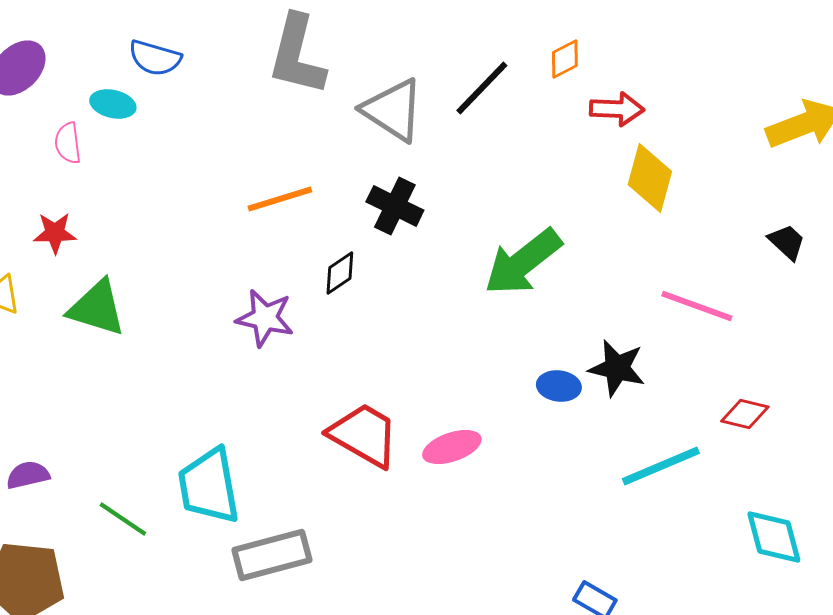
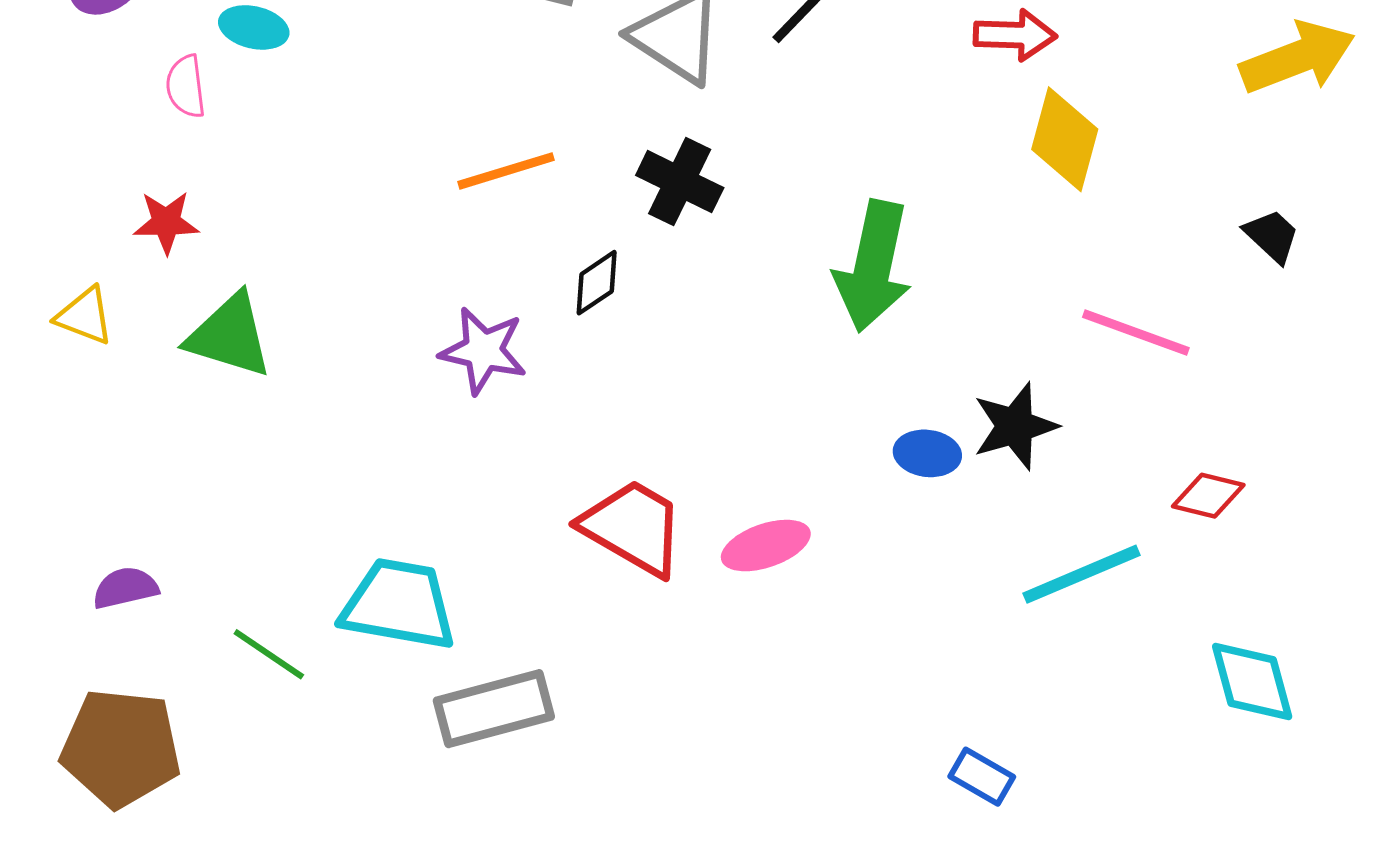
green arrow: (523, 262) -> (873, 266), turned -40
black star: (617, 368) -> (1015, 426), turned -30
cyan trapezoid: (209, 486) -> (399, 604), turned 110

